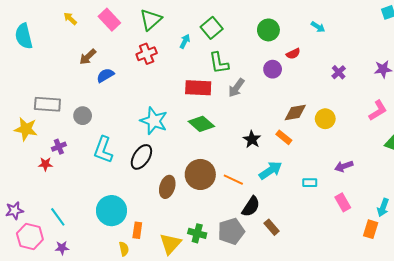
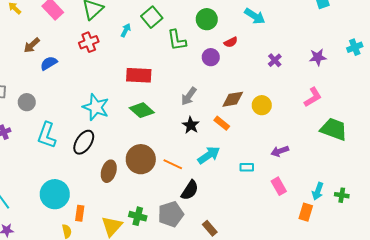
cyan arrow: (318, 27) -> (255, 16), size x1.5
green L-shape: (219, 63) -> (177, 40), moved
gray arrow: (236, 88) -> (189, 96), moved
brown rectangle: (272, 227) -> (210, 228), moved

